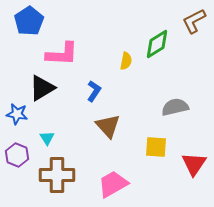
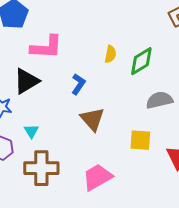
green diamond: (157, 44) -> (141, 61), moved

